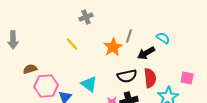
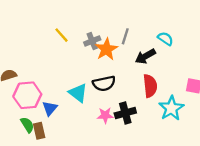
gray cross: (86, 17) -> (92, 41), moved
yellow line: (72, 44) -> (62, 35), moved
black semicircle: (127, 76) -> (104, 83), moved

